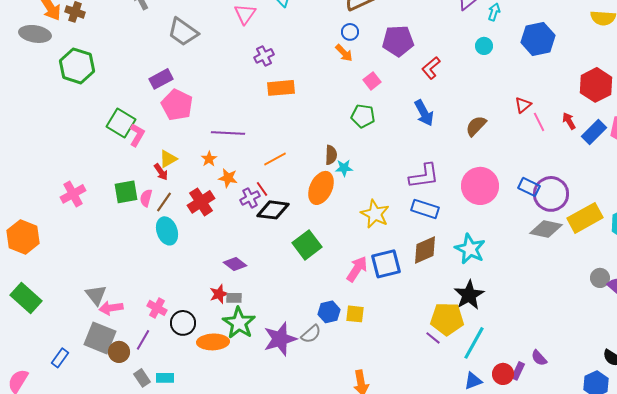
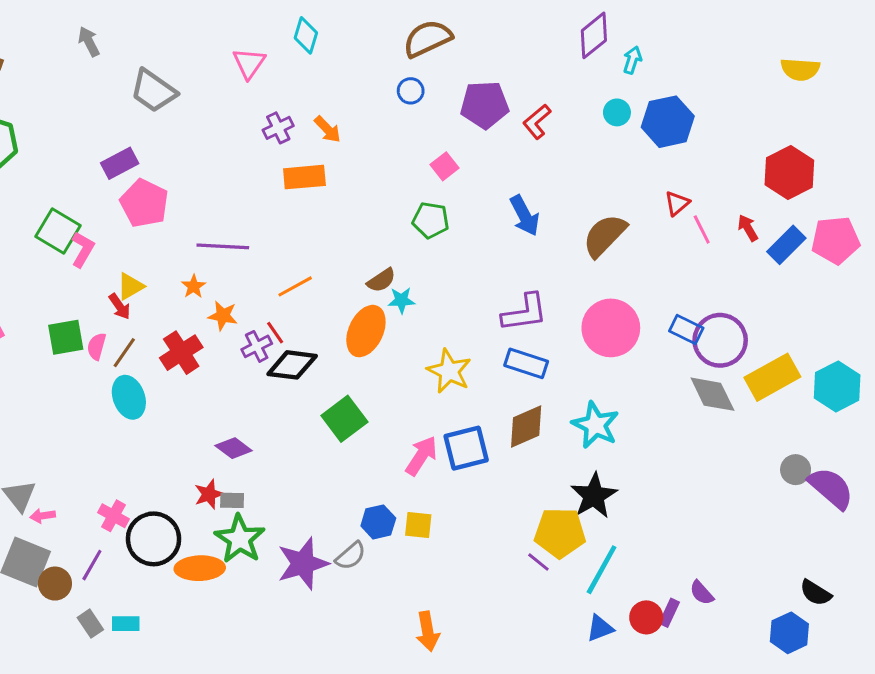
blue hexagon: (538, 39) -> (668, 122), moved
orange arrow: (344, 53) -> (327, 129), moved
red L-shape: (431, 68) -> (537, 122), moved
brown semicircle: (476, 126) -> (605, 236), size x1.4
brown semicircle: (331, 155) -> (381, 280), turned 54
gray diamond: (546, 229) -> (712, 394), turned 52
pink arrow: (111, 308) -> (43, 516), size x0.7
black circle: (183, 323) -> (154, 539), size x1.4

